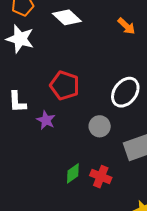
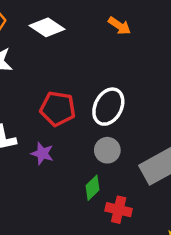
white ellipse: (125, 92) -> (108, 107), moved
green diamond: (73, 173) -> (92, 188), moved

